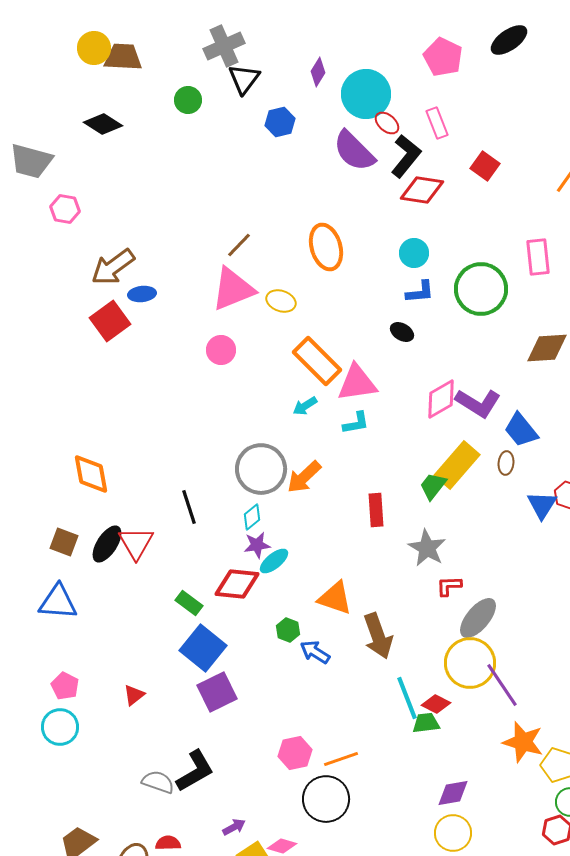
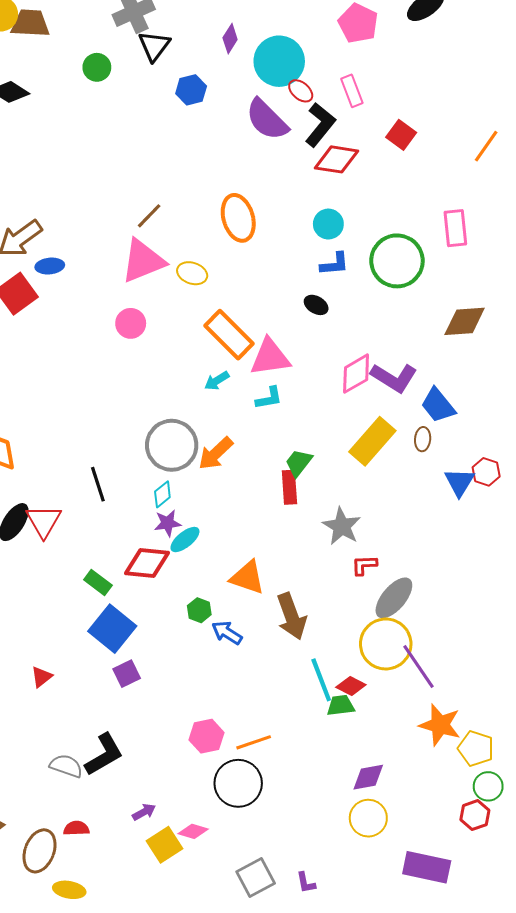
green trapezoid: (433, 486) -> (299, 463), moved
purple square: (217, 692) -> (127, 674), size x0.7

